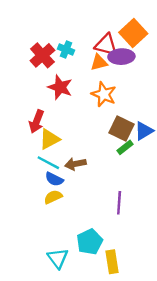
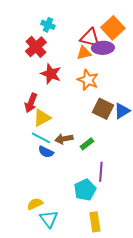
cyan cross: (66, 50) -> (48, 25), moved
green rectangle: (125, 147) -> (87, 144), moved
yellow semicircle: (53, 197) -> (35, 204), moved
cyan pentagon: (90, 242) -> (85, 190), moved

